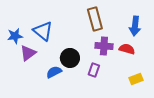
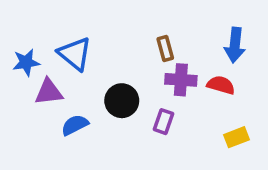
brown rectangle: (95, 19) -> (165, 48), moved, size x0.6
purple triangle: (28, 53) -> (49, 92), turned 30
blue semicircle: (54, 72) -> (75, 125), moved

